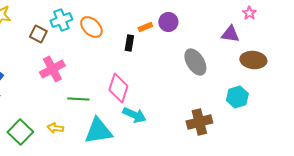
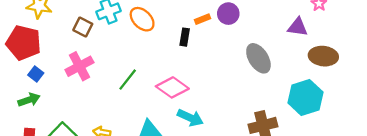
pink cross: (52, 69) -> (79, 66), moved
pink diamond: (118, 88) -> (172, 87), turned -72
cyan hexagon: (237, 97) -> (305, 98), size x1.4
green line: (78, 99) -> (128, 80), moved, turned -55

